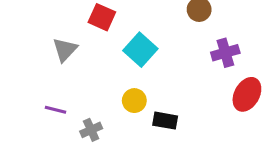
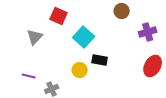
purple cross: (225, 53) -> (148, 32), moved
black rectangle: (165, 121) -> (100, 60), moved

